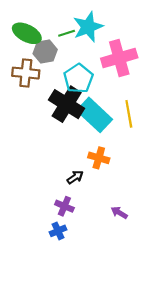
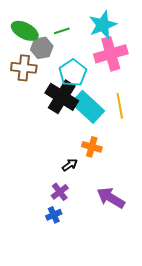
cyan star: (88, 27) -> (103, 25), moved
purple cross: (64, 206) -> (60, 192), turned 30
purple arrow: (119, 213) -> (111, 198), size x1.8

